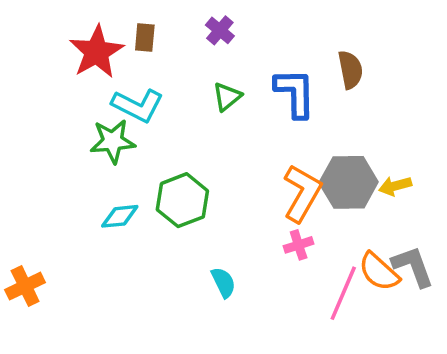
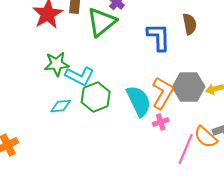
green triangle: (227, 97) -> (102, 22), moved, size x1.8
cyan L-shape: (138, 105) -> (80, 76), moved
cyan semicircle: (223, 282) -> (139, 101), moved, size x1.8

